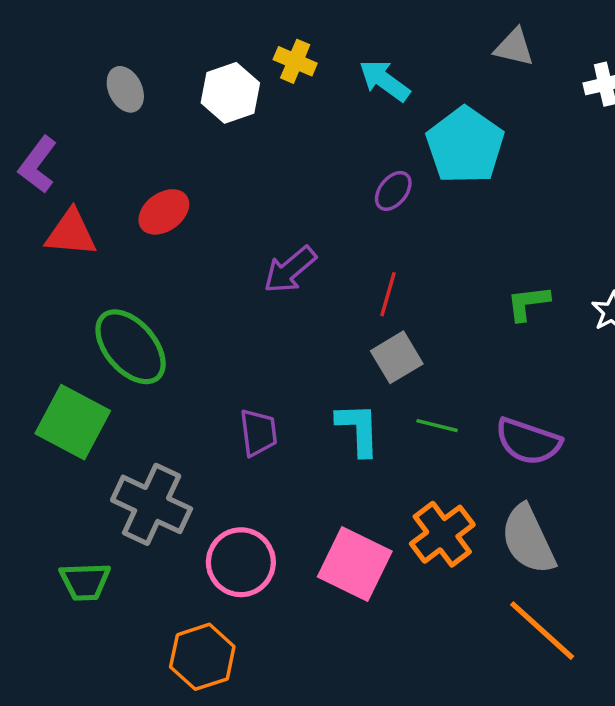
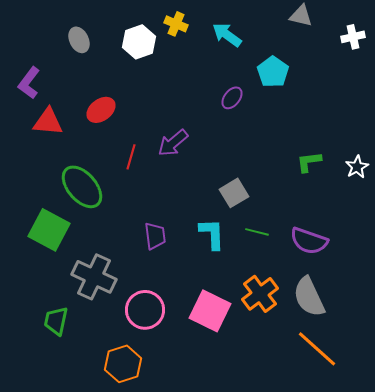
cyan pentagon: (465, 145) -> (273, 72), size x0.7
red line: (388, 294) -> (131, 157), moved
green trapezoid: (85, 581) -> (56, 321), turned 104

